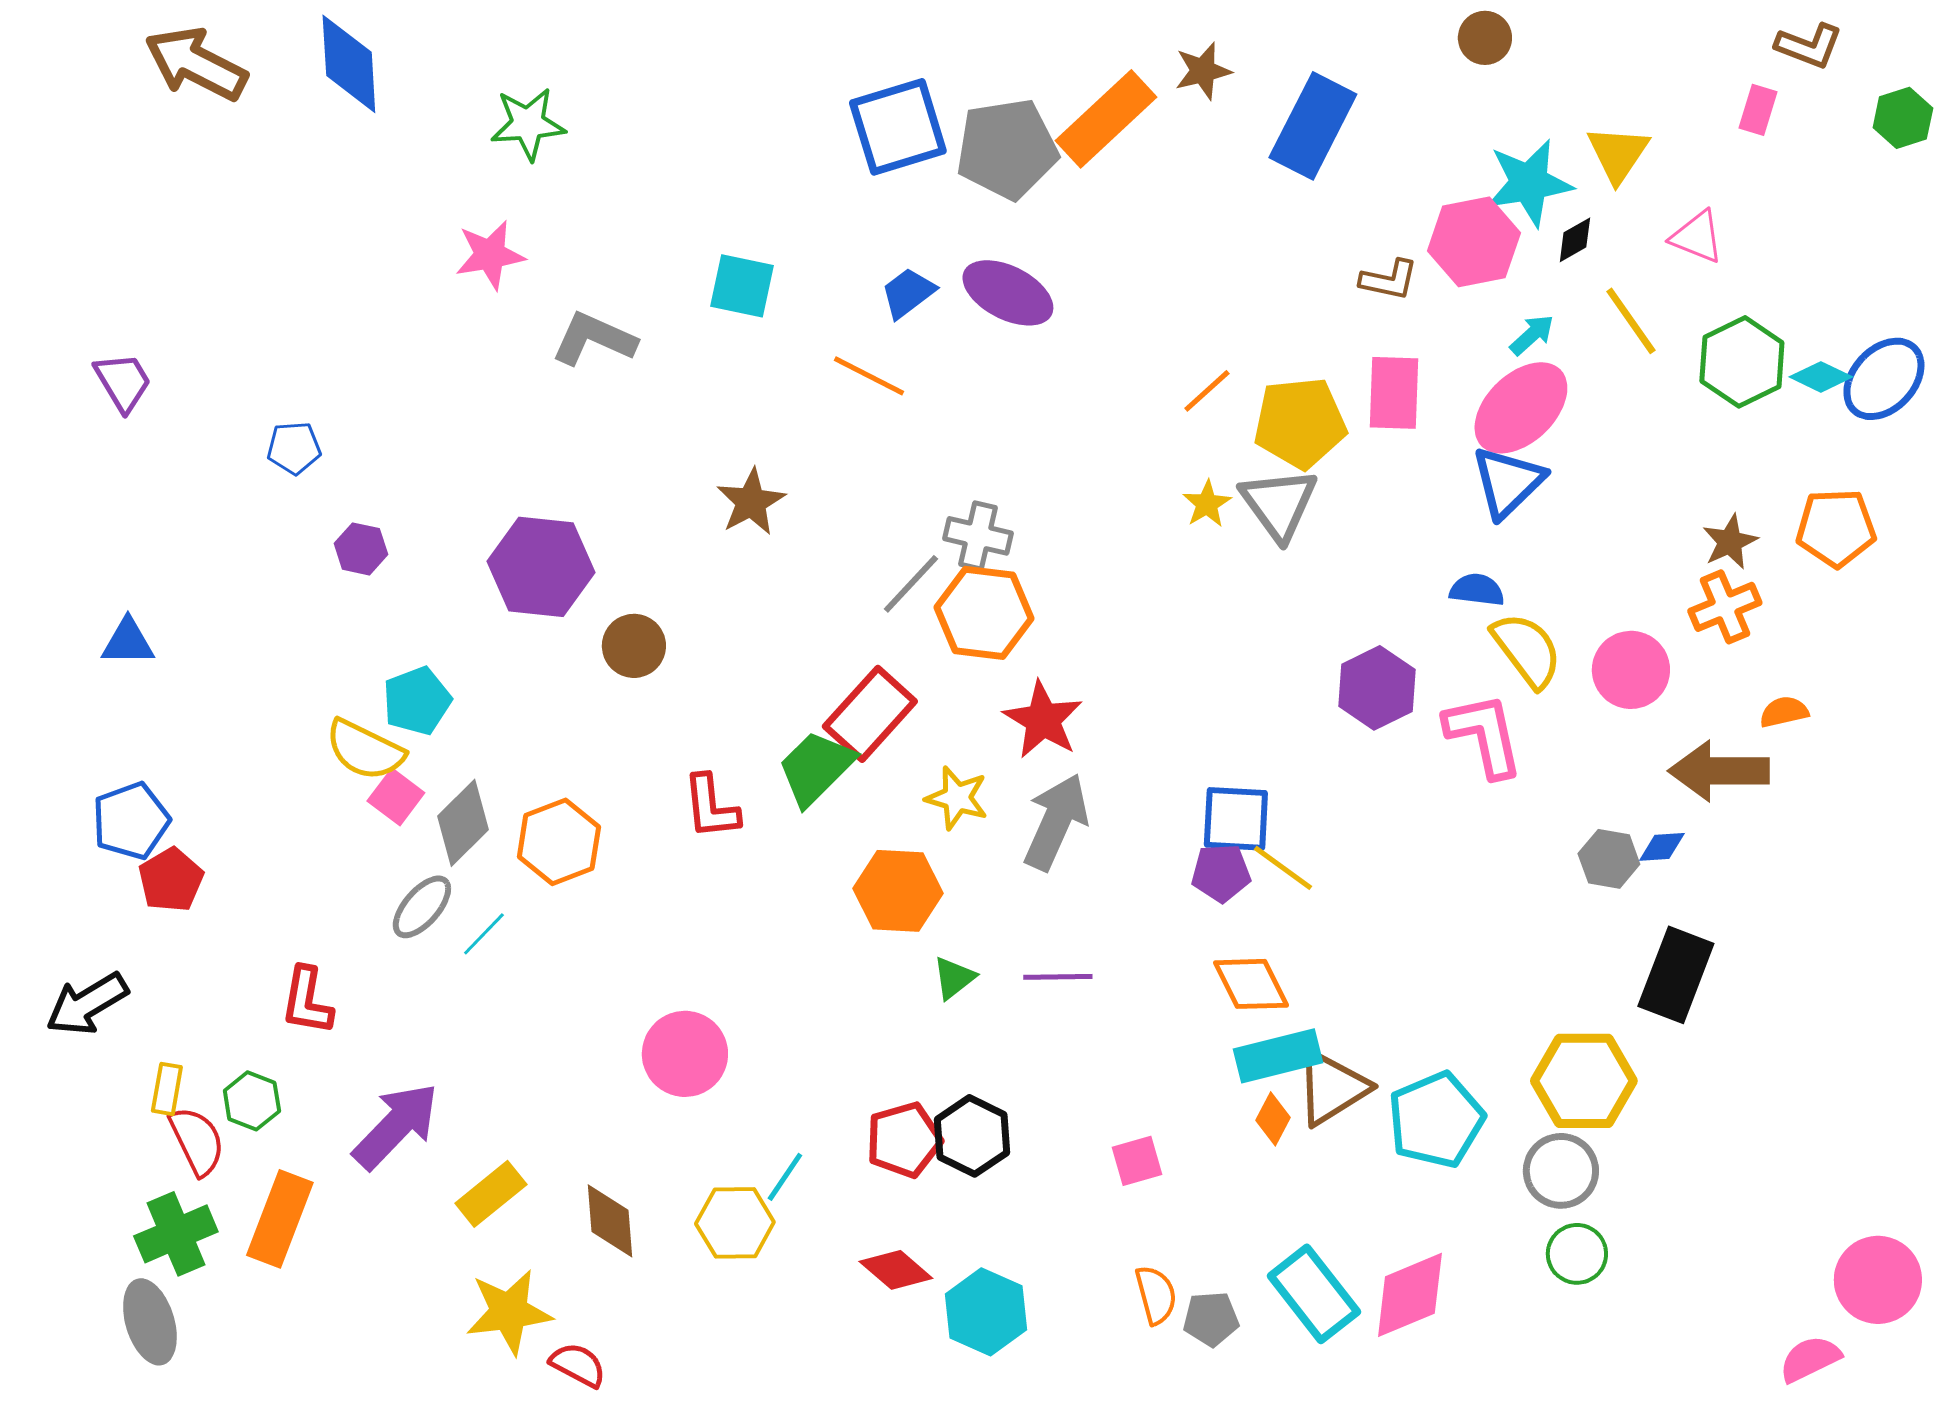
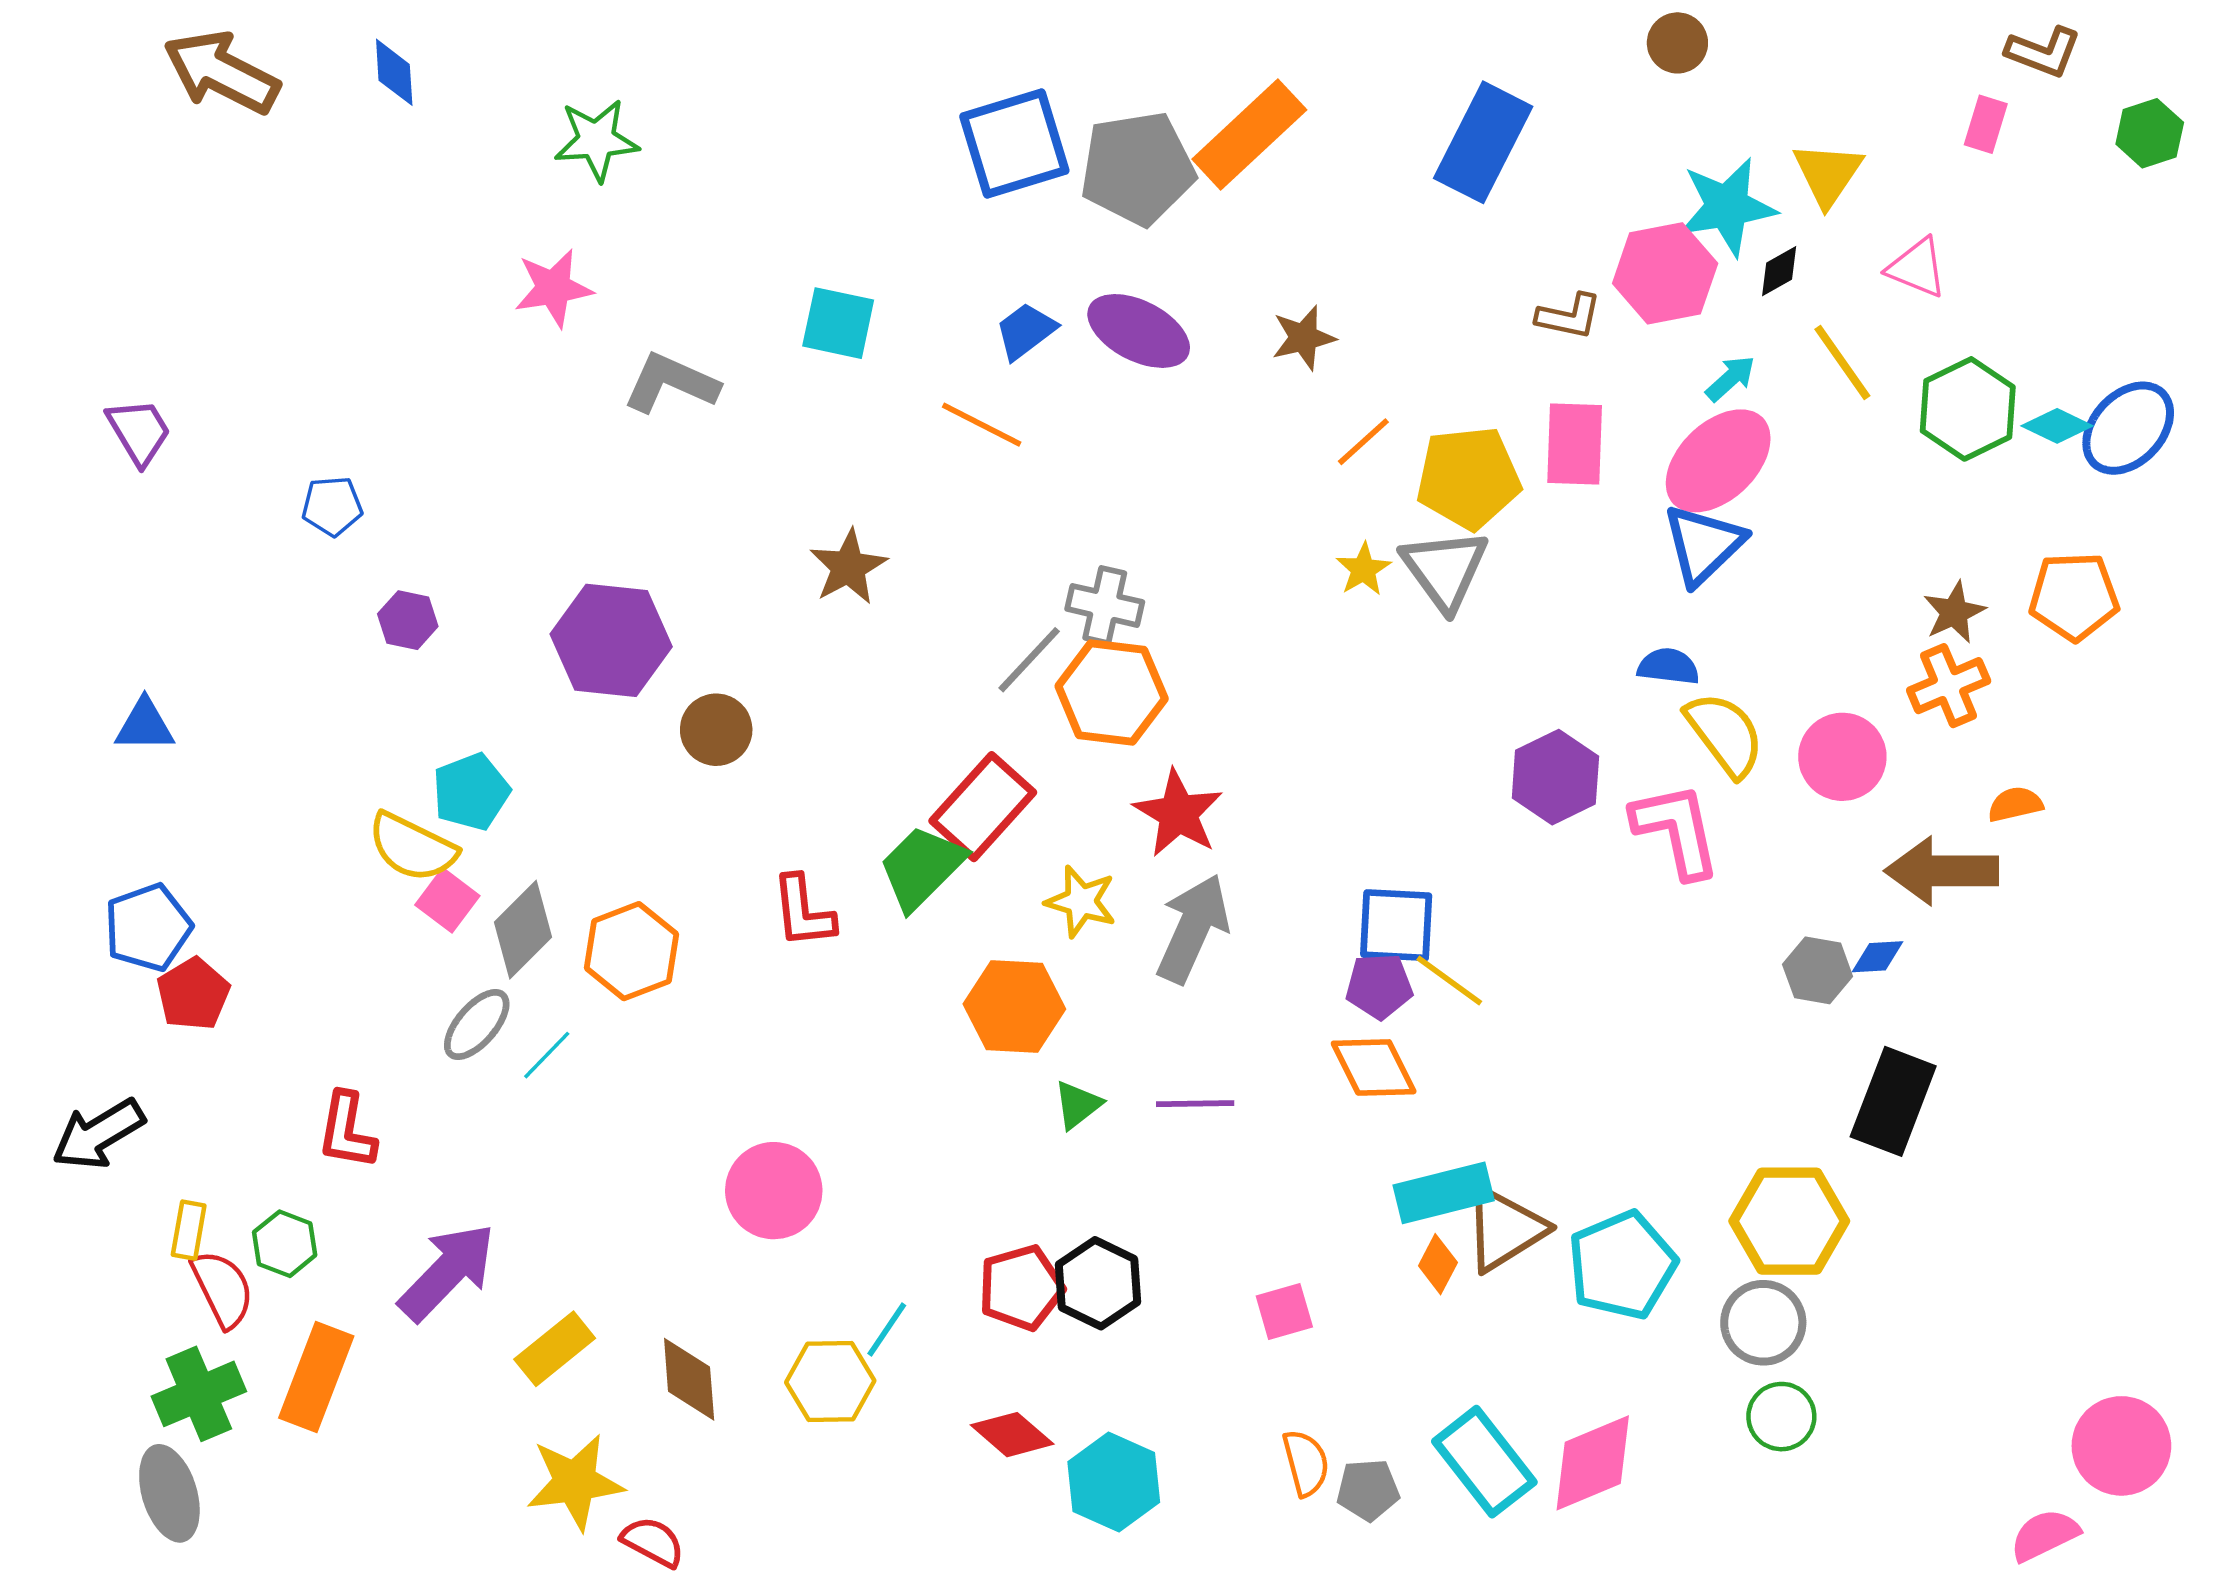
blue diamond: (349, 64) -> (394, 72), size x0.6
brown star: (1203, 71) -> (1304, 338), moved
orange diamond: (1251, 984) -> (1374, 1067), moved

